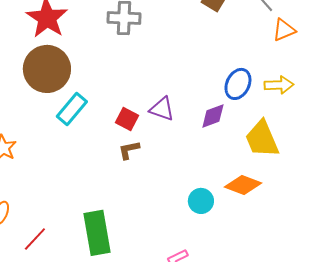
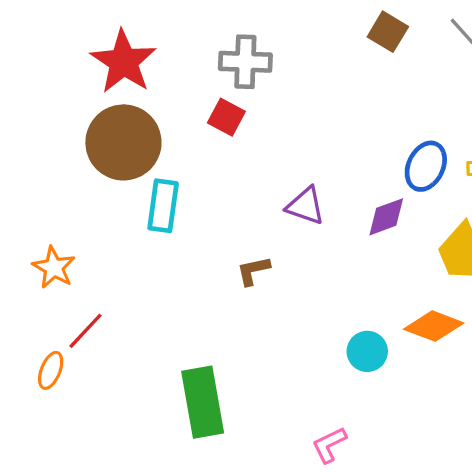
cyan rectangle: (72, 109) -> (163, 206), turned -32
red square: (127, 119) -> (226, 117), moved
red line: (35, 239) -> (85, 331), moved

